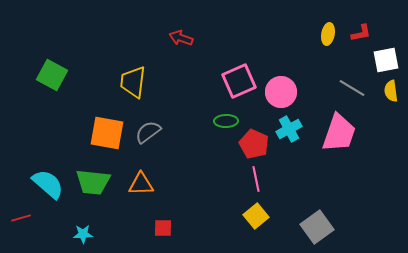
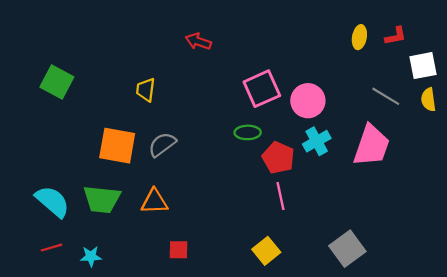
yellow trapezoid: (133, 82) -> (146, 90), size x0.7
yellow square: (256, 216) -> (266, 251), moved
red line: (21, 218) -> (51, 248), moved

